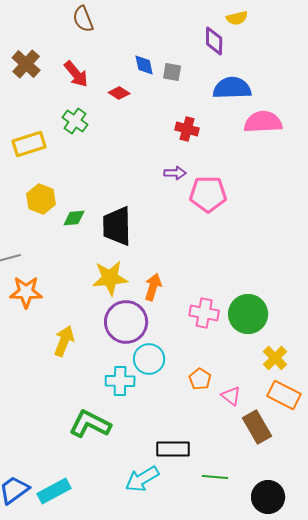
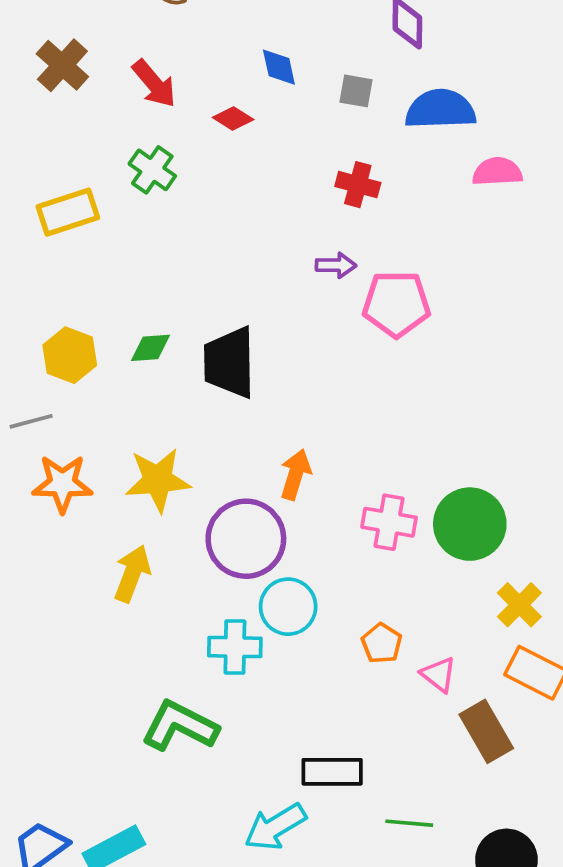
gray square: (172, 72) -> (356, 91), moved
pink semicircle: (263, 122) -> (497, 172), size x0.7
yellow hexagon: (41, 199) -> (70, 355), moved
yellow star: (110, 278) -> (158, 480), moved

